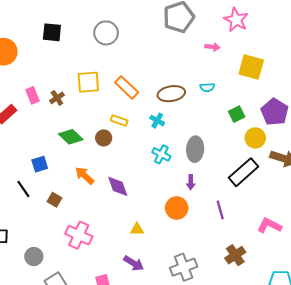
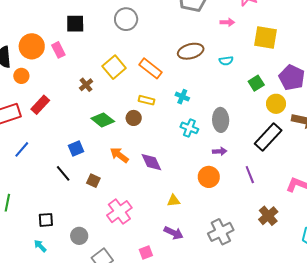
yellow square: (88, 82) -> (114, 67), turned -30
brown ellipse: (171, 94) -> (191, 51), moved
pink rectangle: (32, 95) -> (58, 50), moved
purple arrow: (191, 182) -> (220, 151), turned -88
pink cross: (79, 235) -> (119, 212), turned 35

